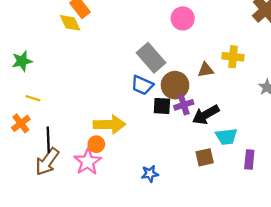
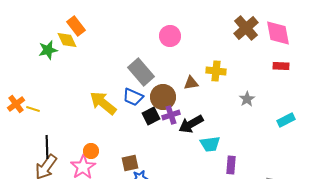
green star: (22, 61) -> (48, 50), moved
black square: (162, 106) -> (151, 116), turned -30
orange cross: (21, 123) -> (16, 104), moved
yellow arrow: (109, 124) -> (103, 103), moved, turned -140
brown square: (205, 157) -> (130, 163), moved

